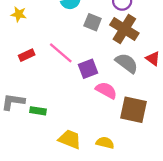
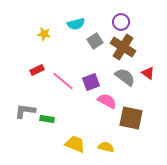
yellow star: (19, 14) -> (44, 34), moved
gray square: (93, 22) -> (95, 41), turned 35
pink line: (61, 53) -> (63, 81), moved

